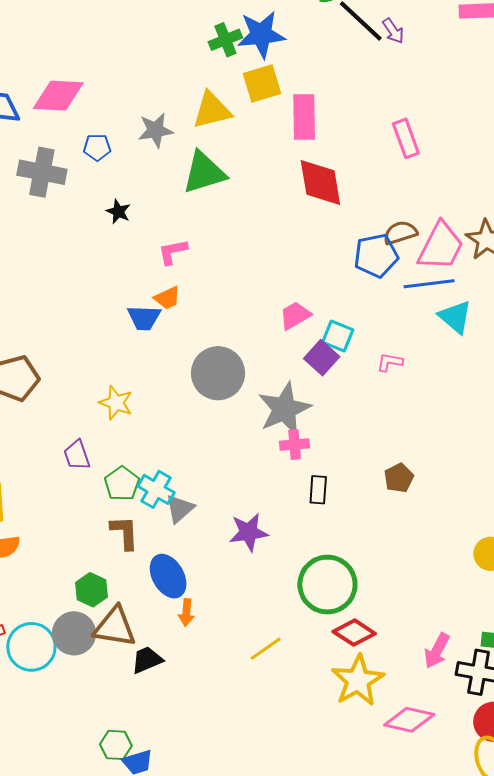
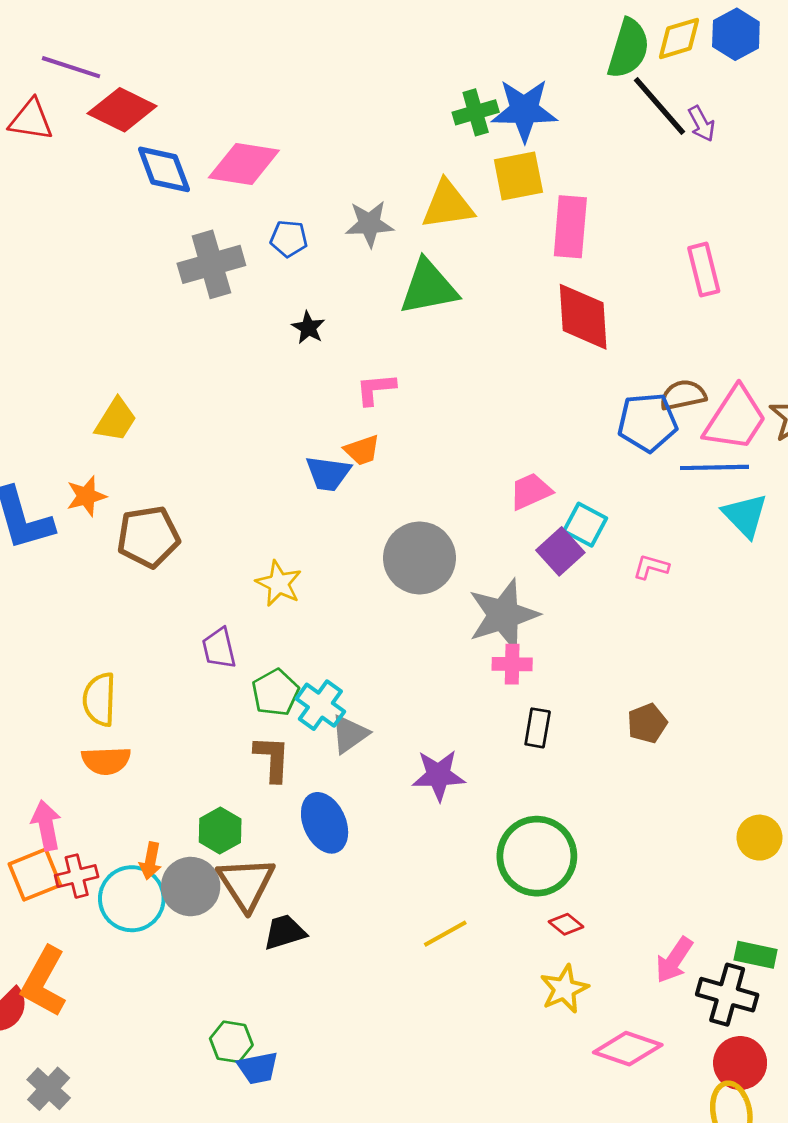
gray cross: (42, 172) -> (211, 264), turned -33
orange arrow: (186, 612) -> (151, 861), moved
brown triangle: (115, 627) -> (246, 884), turned 42
red diamond: (354, 633) -> (566, 924), size x0.6
yellow star: (358, 681) -> (564, 989), size x0.7

